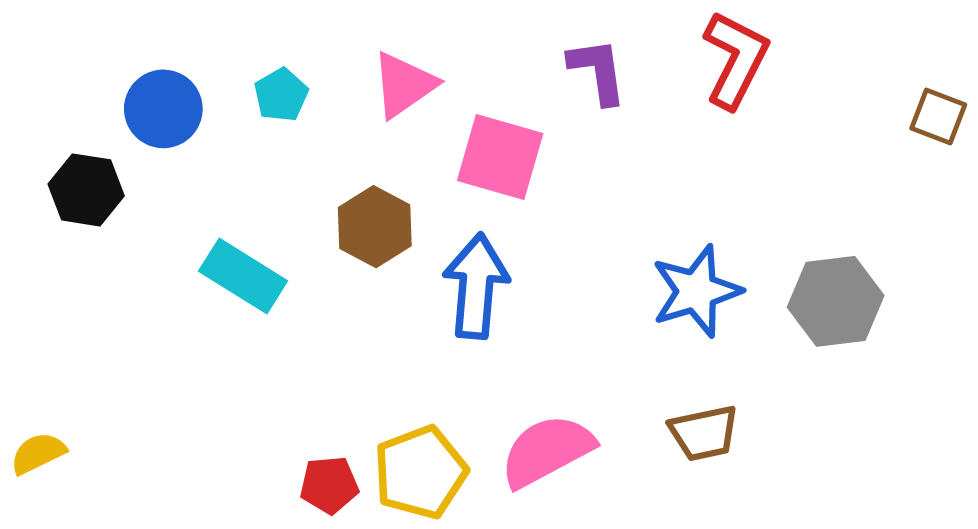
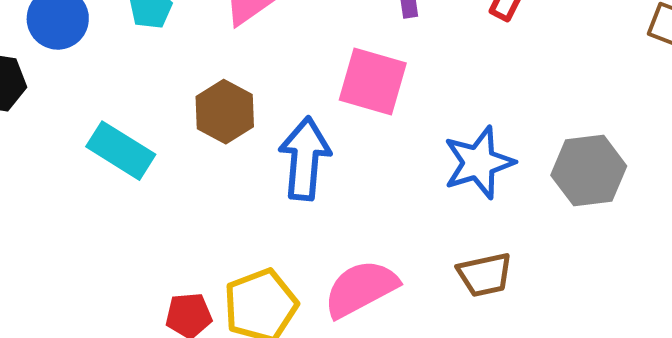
pink square: (500, 157) -> (373, 82), moved

